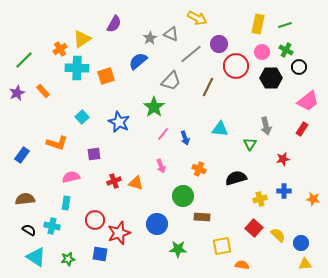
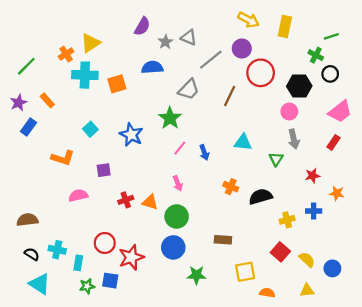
yellow arrow: (197, 18) -> (248, 20), moved
purple semicircle: (114, 24) -> (142, 26), moved
green line: (285, 25) -> (331, 36), moved
pink circle: (262, 52) -> (289, 112), moved
blue semicircle: (138, 61) -> (152, 67), turned 36
blue rectangle: (22, 155) -> (28, 127), moved
orange cross: (199, 169) -> (231, 187), moved
green circle: (183, 196) -> (177, 216), moved
orange star: (313, 199) -> (337, 193), moved
cyan rectangle: (66, 203) -> (78, 263), moved
green star: (68, 259) -> (87, 286), moved
yellow triangle: (305, 264) -> (307, 291), moved

